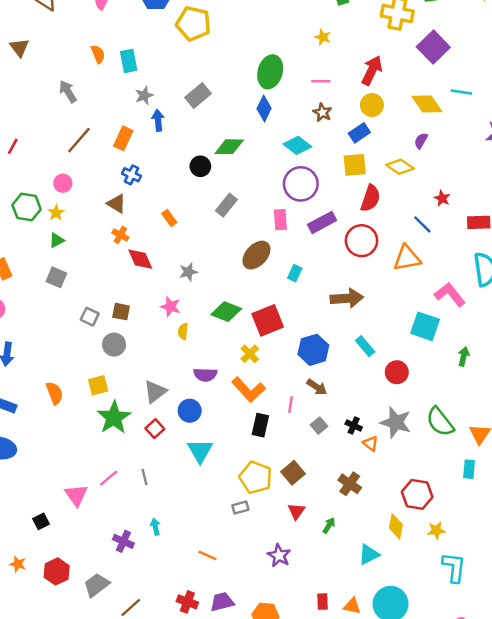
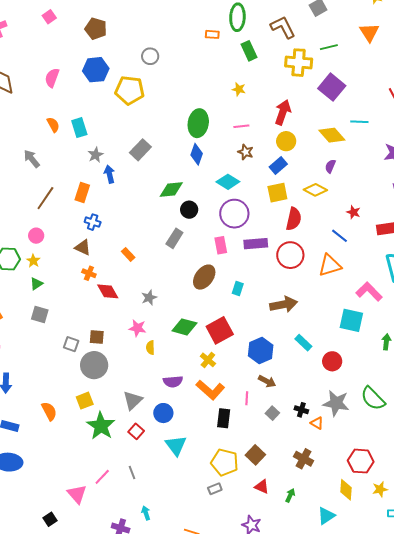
black circle: (200, 166) -> (189, 210), moved
purple rectangle: (322, 222) -> (256, 244), turned 30
gray circle: (114, 345) -> (94, 365), size x1.4
red triangle: (296, 511) -> (262, 487), turned -35

